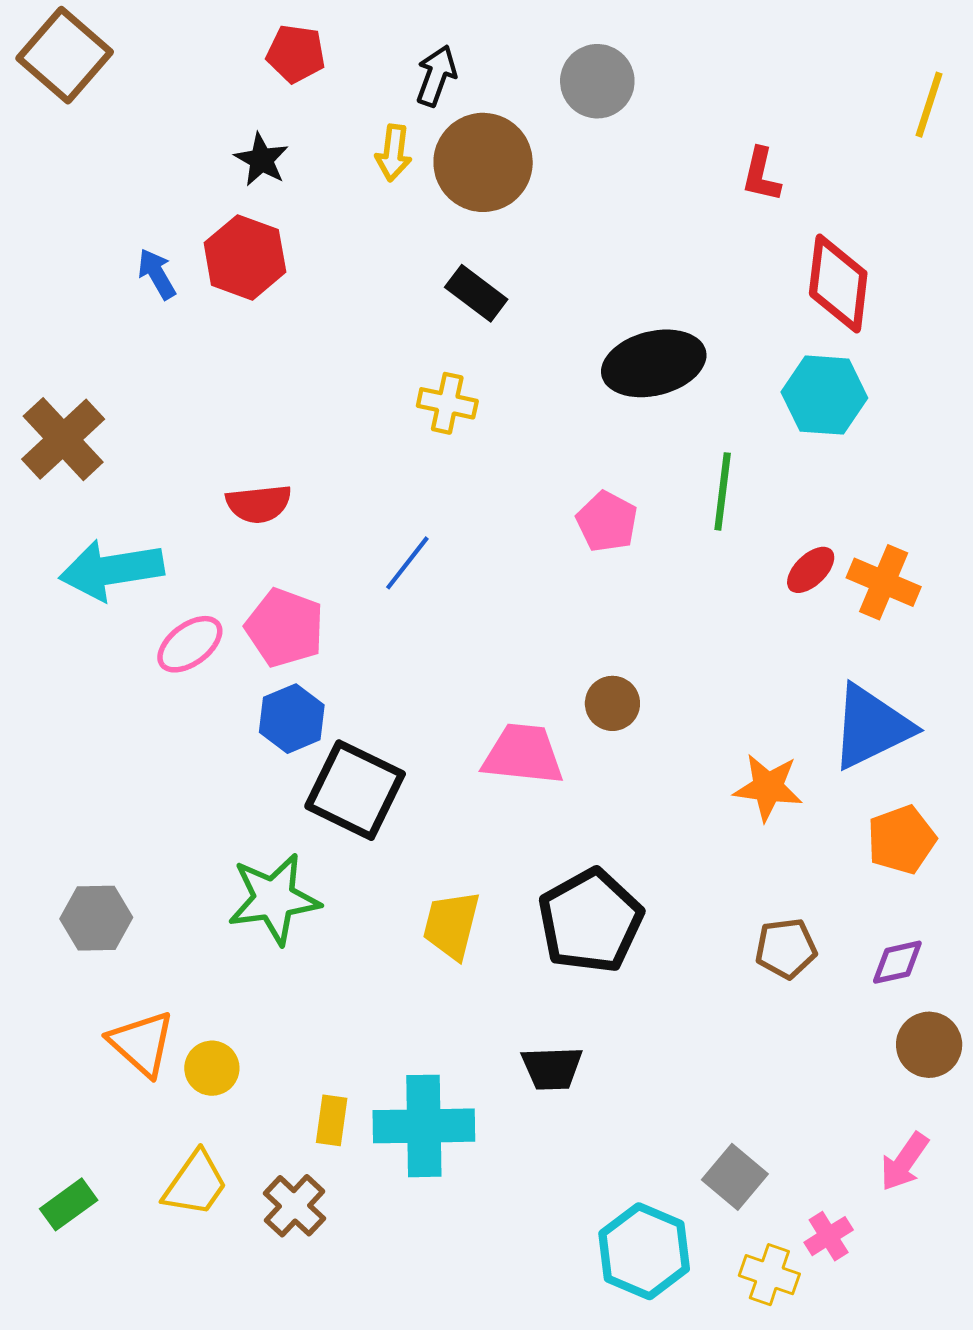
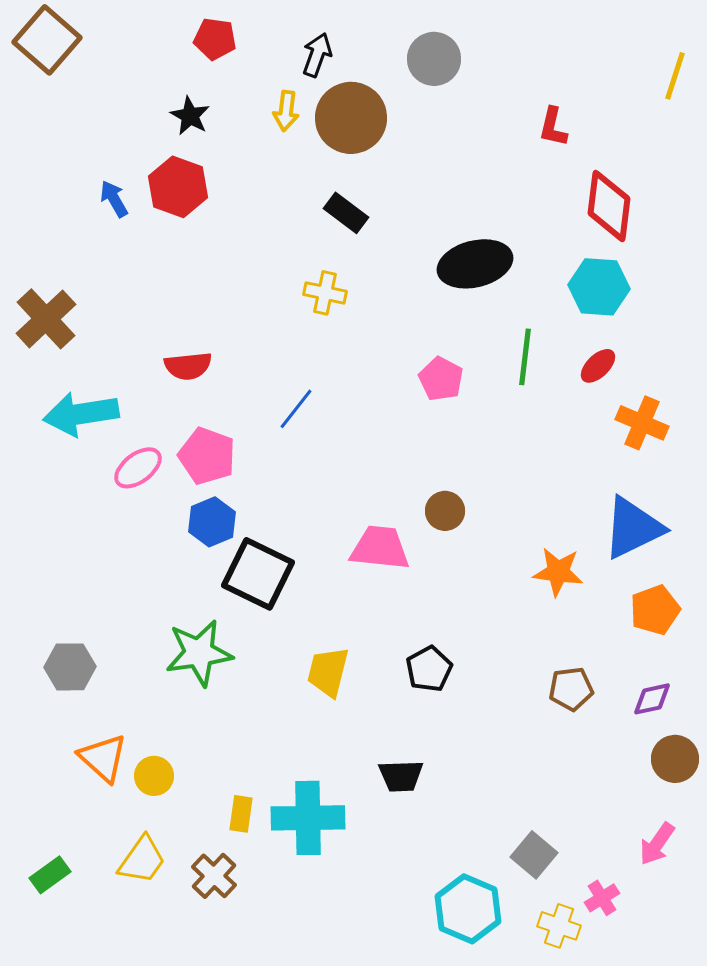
red ellipse: (811, 570) -> (598, 366), moved
black pentagon: (590, 921) -> (429, 669), size x0.6

